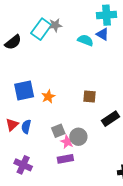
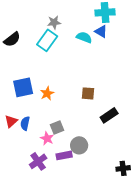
cyan rectangle: (41, 29) -> (47, 40), moved
gray circle: (78, 137) -> (79, 145), moved
pink star: (67, 142) -> (47, 138), moved
purple cross: (23, 165) -> (38, 161), moved, turned 30

